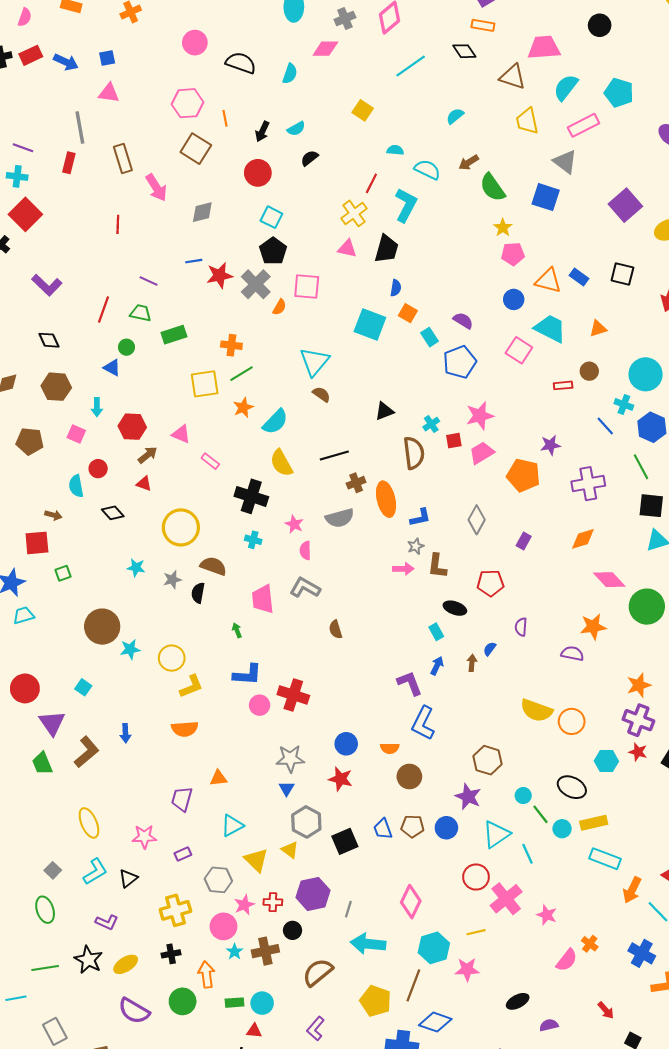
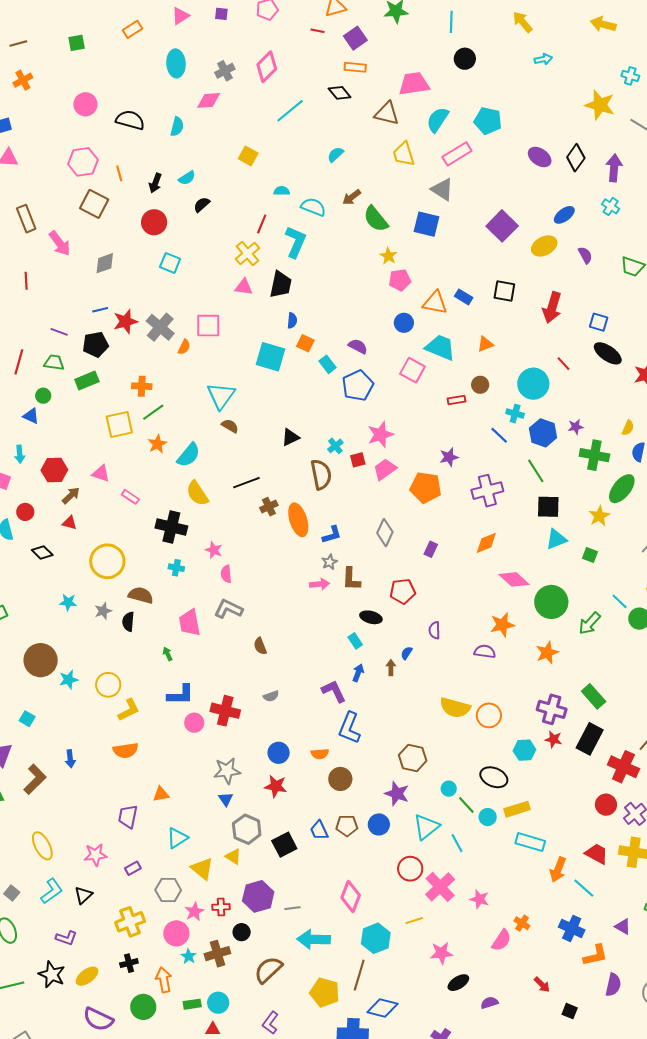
black pentagon: (273, 251) -> (96, 344), moved, turned 30
gray semicircle: (340, 518) -> (271, 696), moved, size x0.6
orange star: (639, 685) -> (547, 653), moved
gray line: (348, 909) -> (292, 908), turned 70
pink star: (467, 969) -> (441, 953), moved

